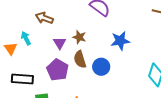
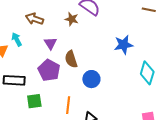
brown star: (79, 37) -> (72, 19), moved
blue star: (120, 41) -> (124, 45), moved
blue circle: (101, 67) -> (91, 79), moved

